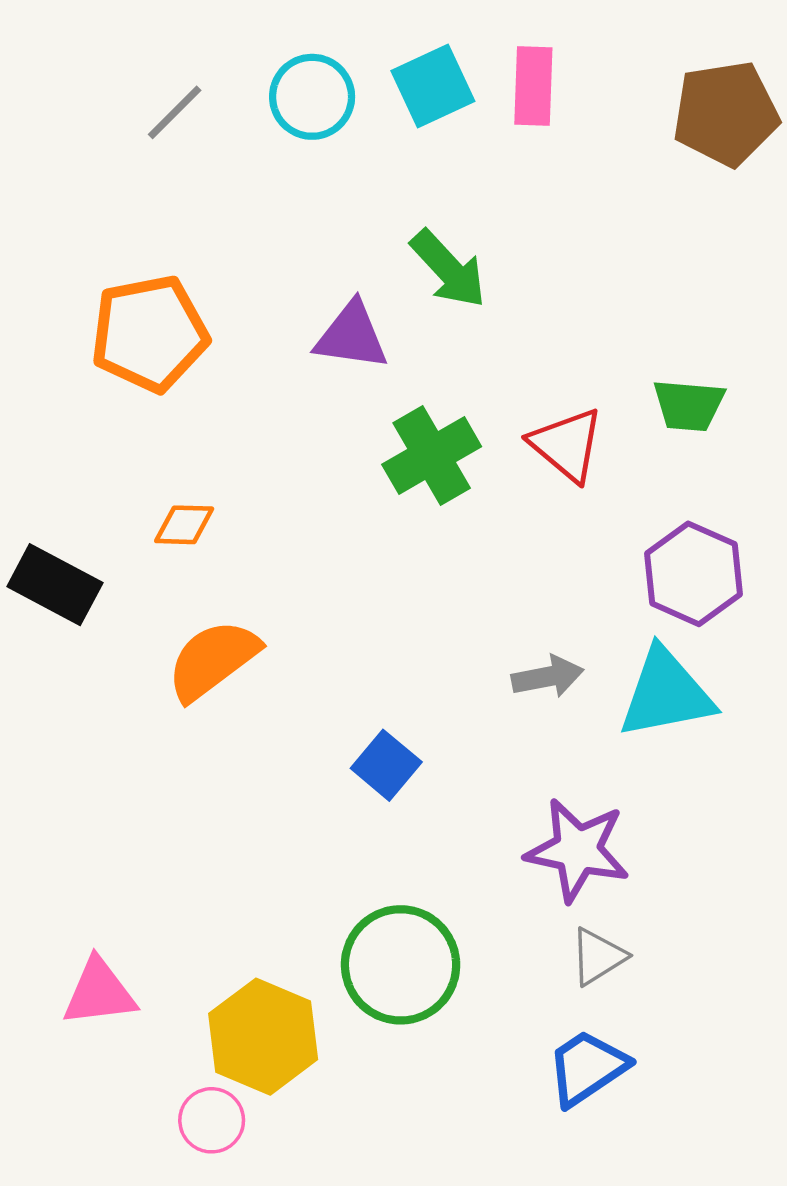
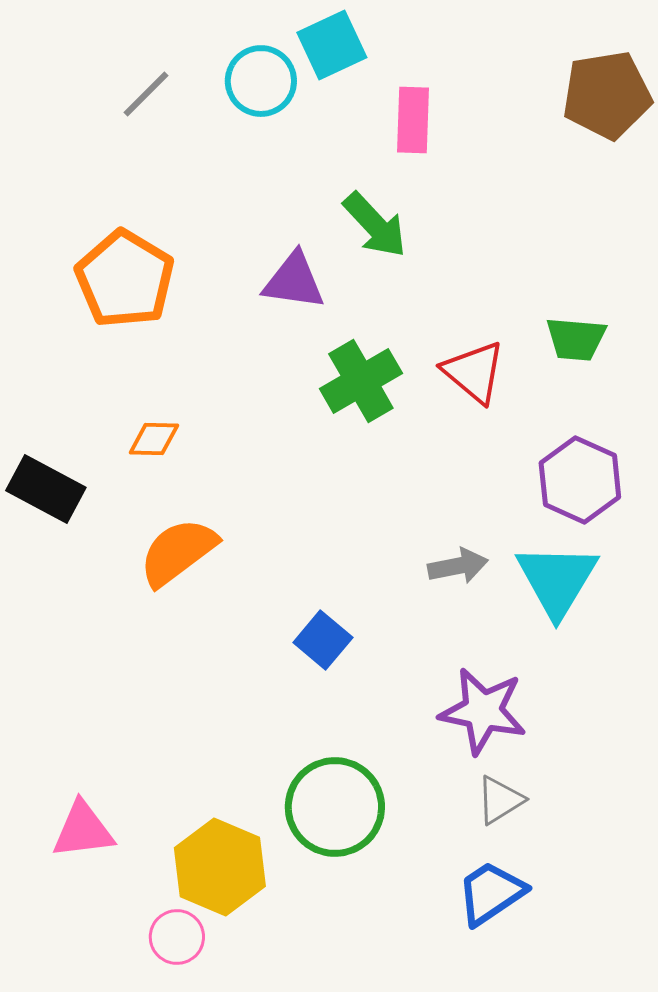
cyan square: (433, 86) -> (332, 45), moved
pink rectangle: (533, 86) -> (413, 120), moved
orange pentagon: (149, 334) -> (125, 279), turned -30
cyan triangle: (666, 693) -> (557, 580), turned -48

